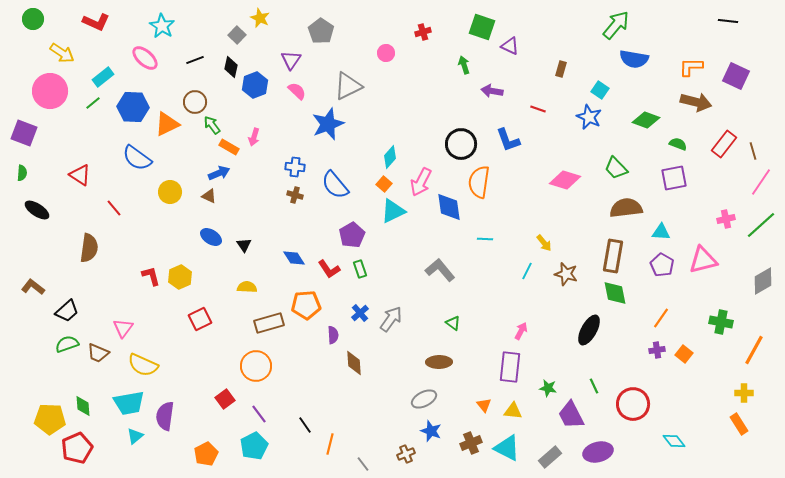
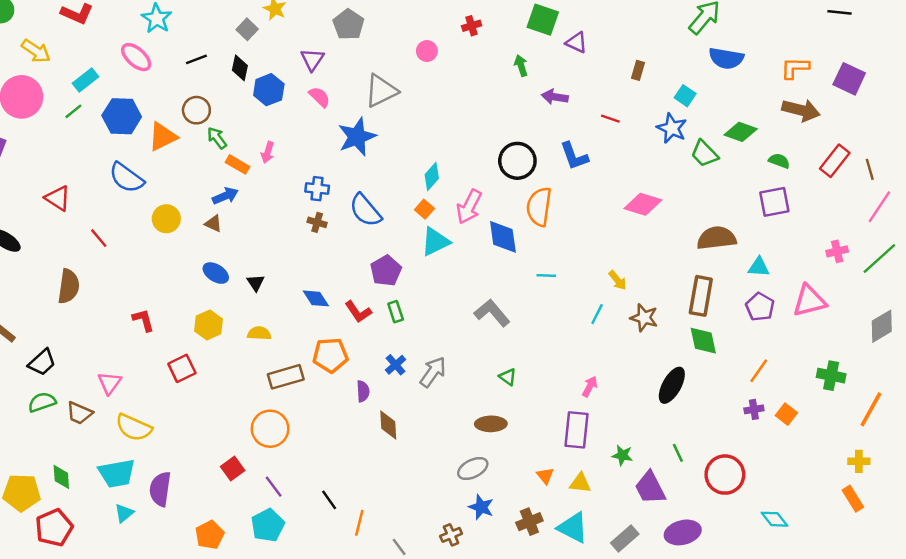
green trapezoid: (616, 168) -> (704, 154), moved
yellow hexagon: (180, 277) -> (209, 325), moved
red square: (200, 319) -> (182, 368), moved

